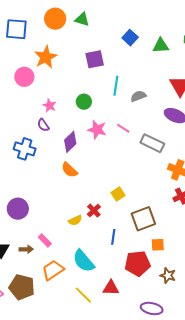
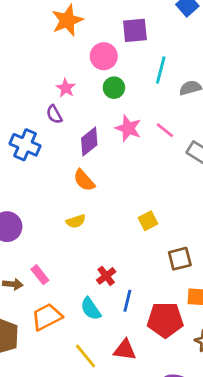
pink circle: (24, 77) -> (104, 56), moved
red cross: (94, 211) -> (106, 276), moved
brown square: (143, 219) -> (180, 259), size x0.7
yellow semicircle: (75, 220) -> (76, 221), moved
blue line: (113, 237) -> (127, 301), moved
cyan semicircle: (84, 261) -> (91, 309), size x0.7

